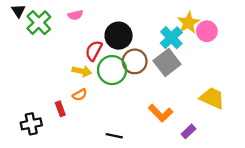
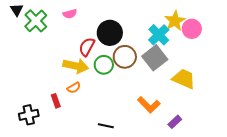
green circle: (112, 70) -> (104, 65), size x0.7
yellow arrow: (82, 71) -> (76, 66), size x1.4
yellow trapezoid: (212, 98) -> (184, 79), moved

